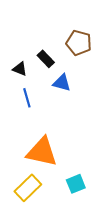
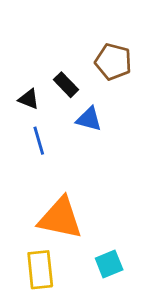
yellow rectangle: (28, 188) -> (40, 270), turned -52

